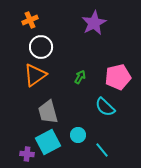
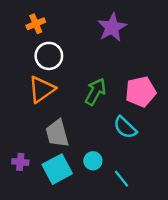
green arrow: (80, 77) -> (95, 92), size x1.6
purple cross: (27, 154) -> (20, 162), moved

